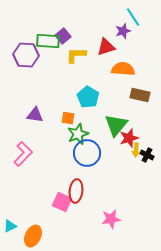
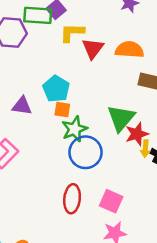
red triangle: (106, 47) -> (93, 48), moved, turned -36
cyan pentagon: (88, 97) -> (56, 89), moved
pink square: (62, 202) -> (111, 201), moved

